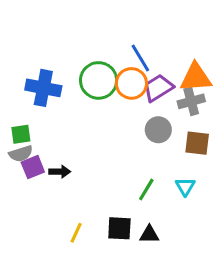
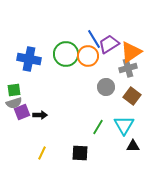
orange triangle: (196, 77) -> (131, 52), turned -30
purple trapezoid: (158, 88) -> (109, 44), moved
brown square: (197, 143) -> (132, 96), turned 30
cyan triangle: (185, 187) -> (124, 125), size x1.5
yellow line: (76, 233) -> (42, 153), moved
black triangle: (149, 234) -> (133, 146), moved

